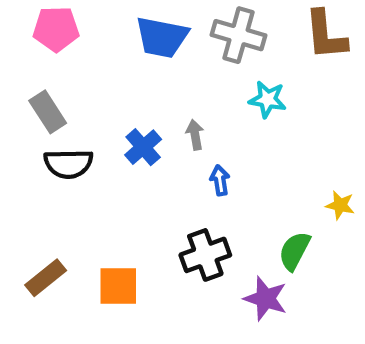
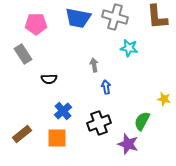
pink pentagon: (56, 29) -> (36, 24), moved
blue cross: (143, 147) -> (63, 111), moved
black semicircle: (68, 164) -> (49, 79), moved, size x0.7

